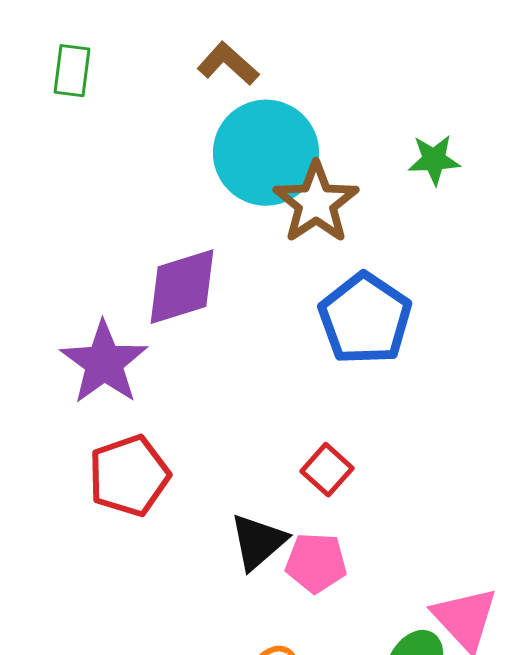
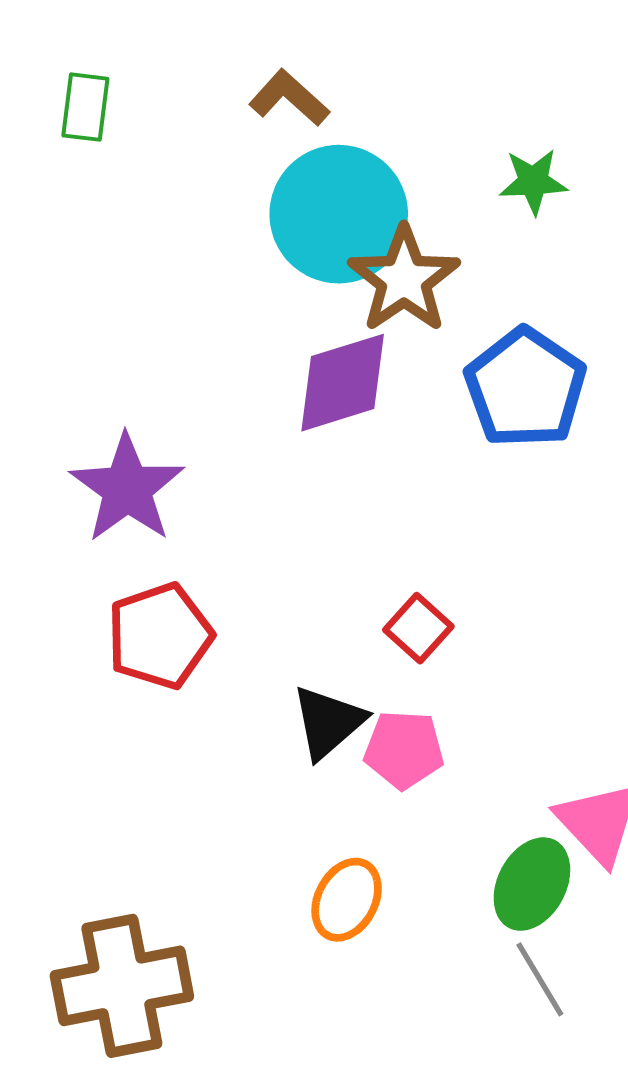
green star: (434, 160) -> (533, 182), moved
purple diamond: (182, 287) -> (343, 383), moved
blue pentagon: (365, 319) -> (525, 388), moved

